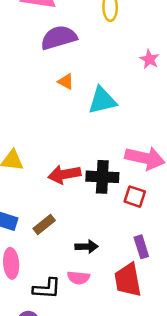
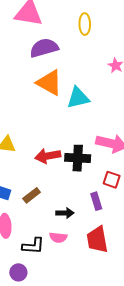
orange triangle: (66, 82) -> (49, 83), size x2.0
red square: (135, 197) -> (112, 180), moved
purple rectangle: (141, 247) -> (96, 201), moved

